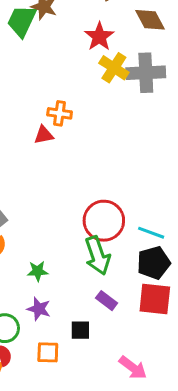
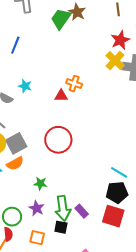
red star: (99, 37) -> (120, 40), moved
red circle: (104, 221) -> (58, 140), moved
green arrow: (97, 256) -> (63, 208), moved

